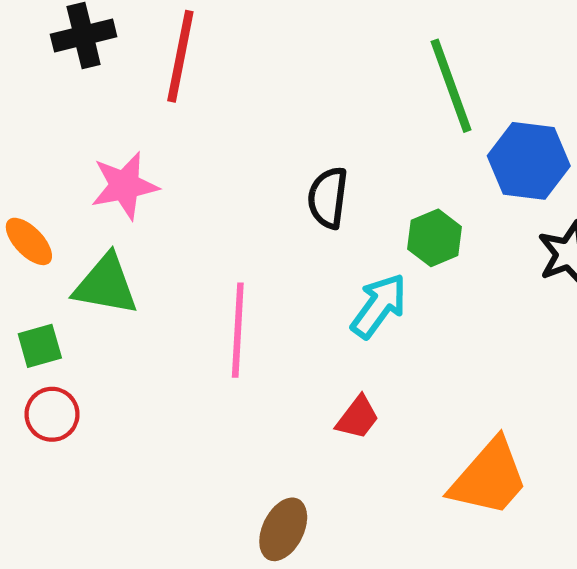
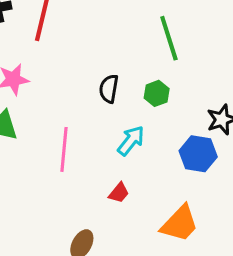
blue hexagon: (529, 161) -> (198, 154), moved
green hexagon: (435, 238) -> (157, 93), moved

